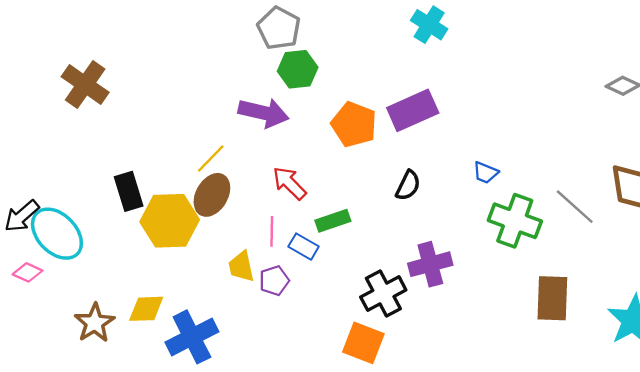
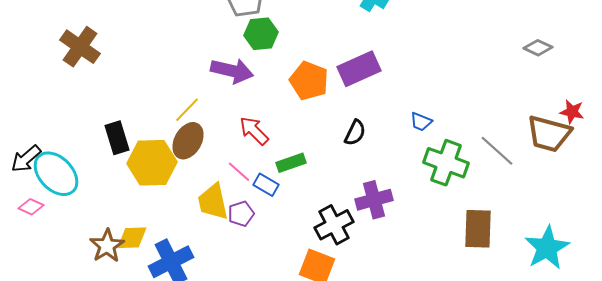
pink line: (272, 231) -> (239, 172), turned -50
yellow trapezoid: (241, 267) -> (213, 202), size x1.4
brown star: (95, 323) -> (107, 246), moved

